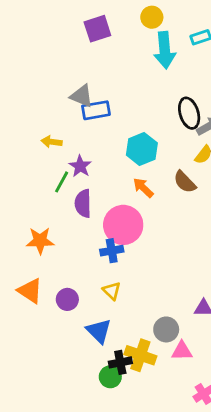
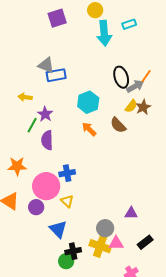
pink circle: (123, 225) -> (46, 186), moved
yellow cross: (140, 355) -> (100, 246), moved

